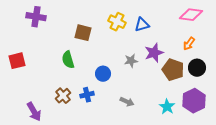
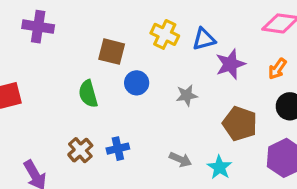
purple star: (154, 53) -> (230, 64), moved
brown pentagon: (173, 70) -> (240, 124), moved
blue circle: (103, 74) -> (137, 83), moved
cyan star: (167, 107) -> (219, 167), moved

